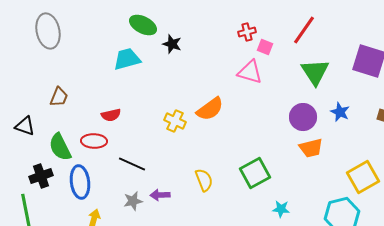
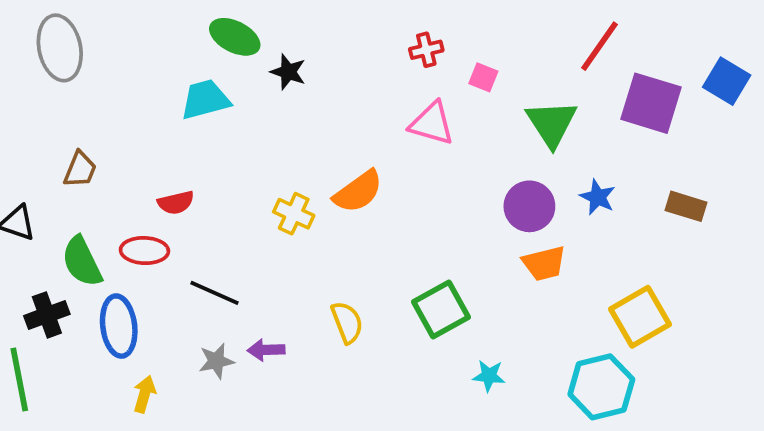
red line: (304, 30) -> (599, 46), moved
pink square: (265, 47) -> (483, 77), moved

